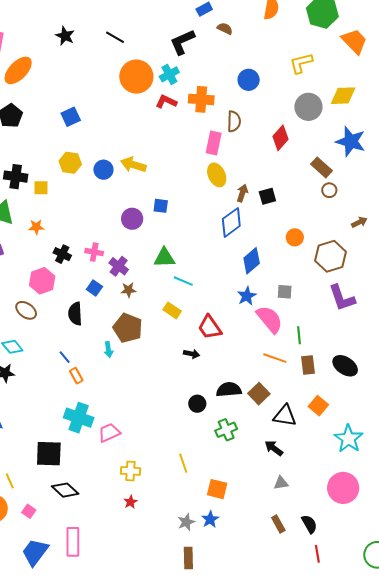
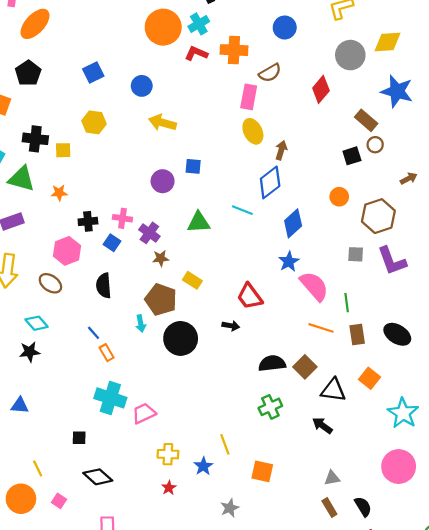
brown semicircle: (234, 121) -> (270, 73), turned 60
blue circle: (103, 170) -> (142, 86), moved
black square: (267, 196) -> (352, 156), moved
black cross: (62, 254) -> (88, 221), turned -30
cyan line: (183, 281) -> (242, 210), moved
blue square: (94, 288) -> (112, 243), moved
gray square: (285, 292) -> (356, 254), moved
yellow rectangle: (172, 310) -> (192, 280), moved
black circle: (197, 404) -> (181, 338), moved, size x1.8
black square: (49, 454) -> (79, 438), size x0.5
gray triangle: (281, 483) -> (332, 478), moved
blue star: (210, 519) -> (203, 466), moved

